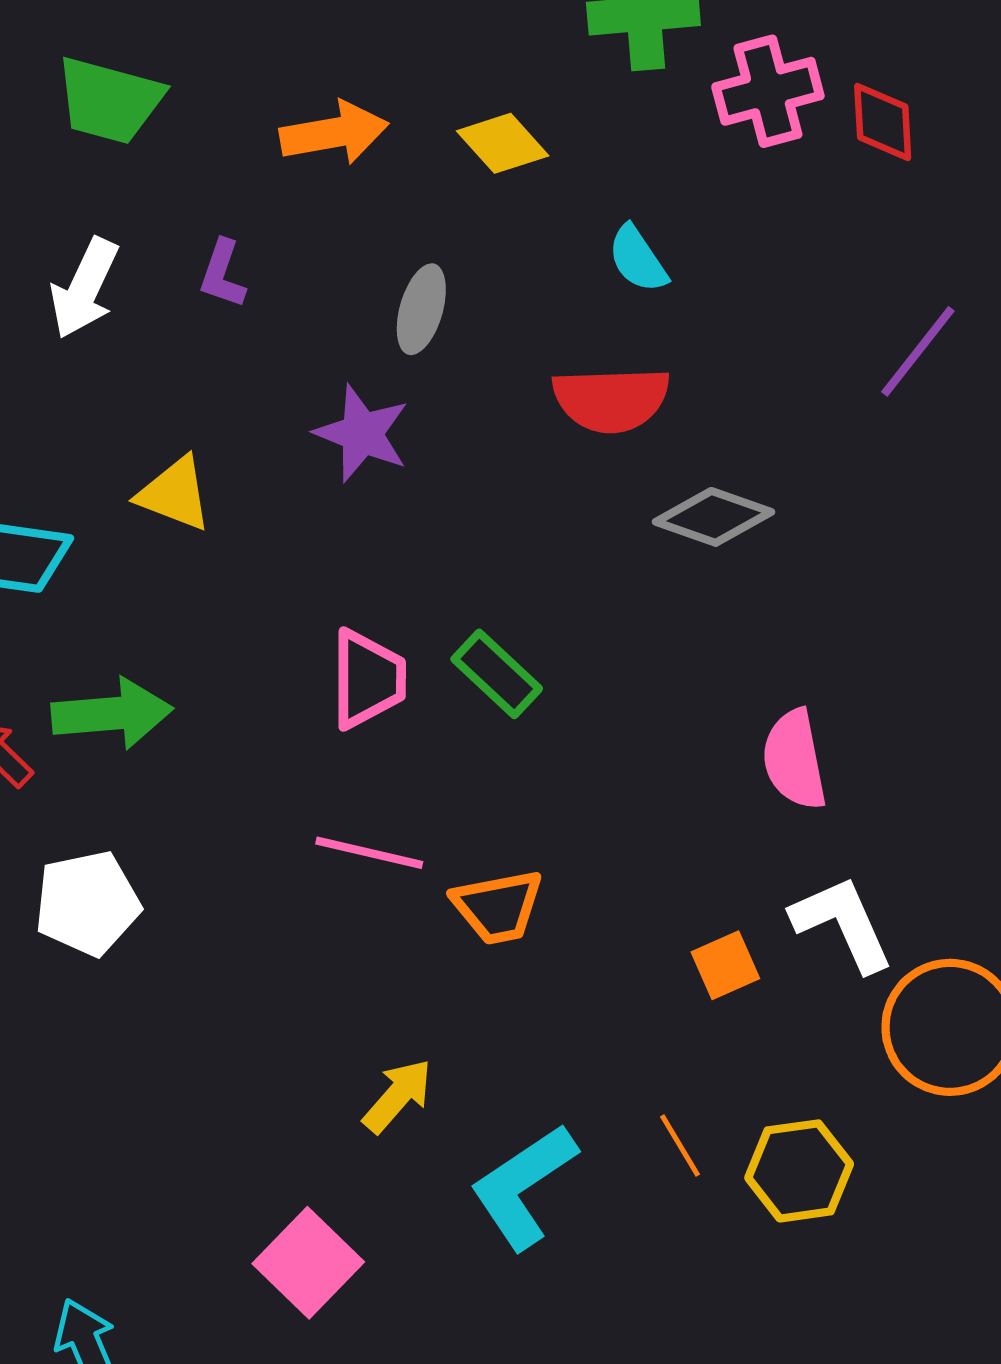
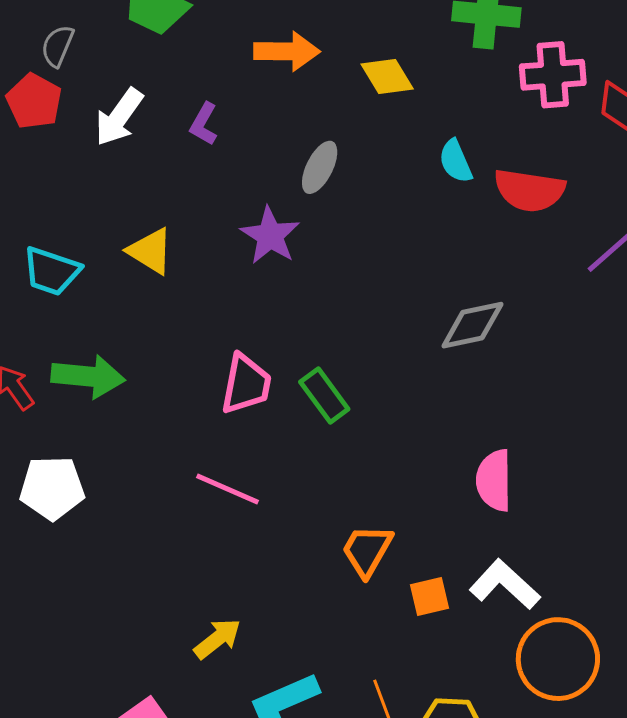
red semicircle: (611, 400) -> (529, 190), moved
gray diamond: (713, 517) -> (472, 325), turned -42
orange trapezoid: (498, 907) -> (367, 550), moved, turned 120
white L-shape: (842, 924) -> (505, 585), turned -34

